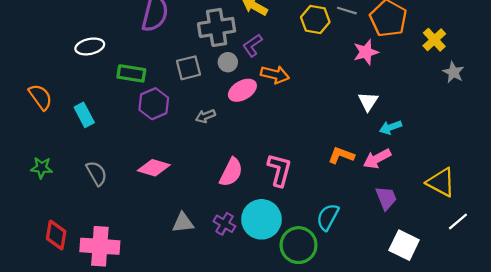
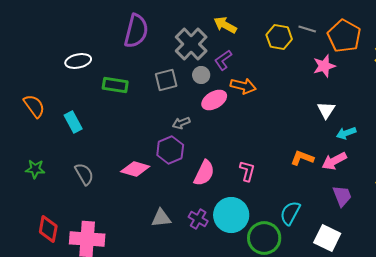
gray cross: (217, 27) -> (191, 44), turned -36
purple hexagon: (154, 104) -> (170, 150), moved
pink L-shape: (279, 170) -> (247, 171), size x0.7
white square: (404, 245) -> (327, 238), moved

